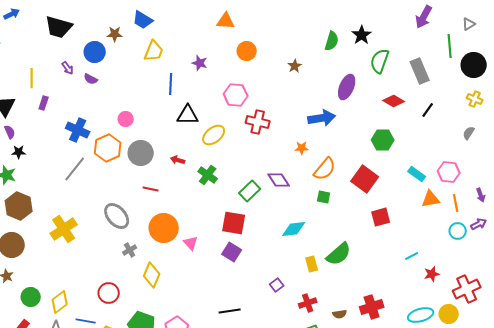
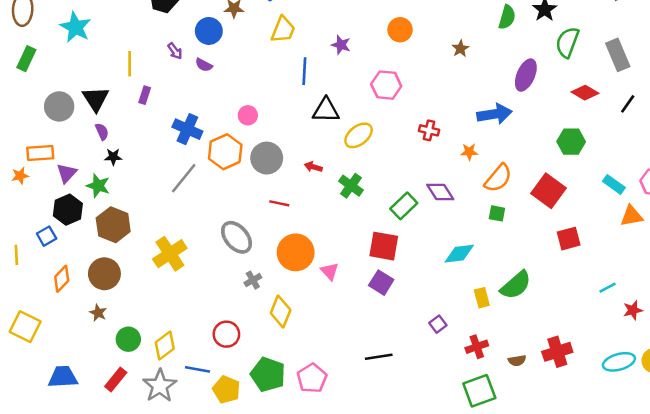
red cross: (258, 122) -> (429, 130), moved, size x0.7

